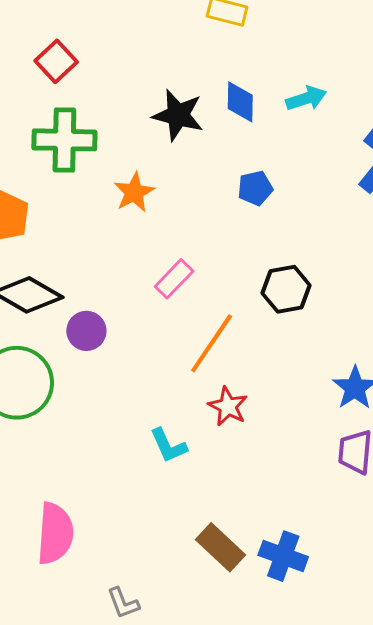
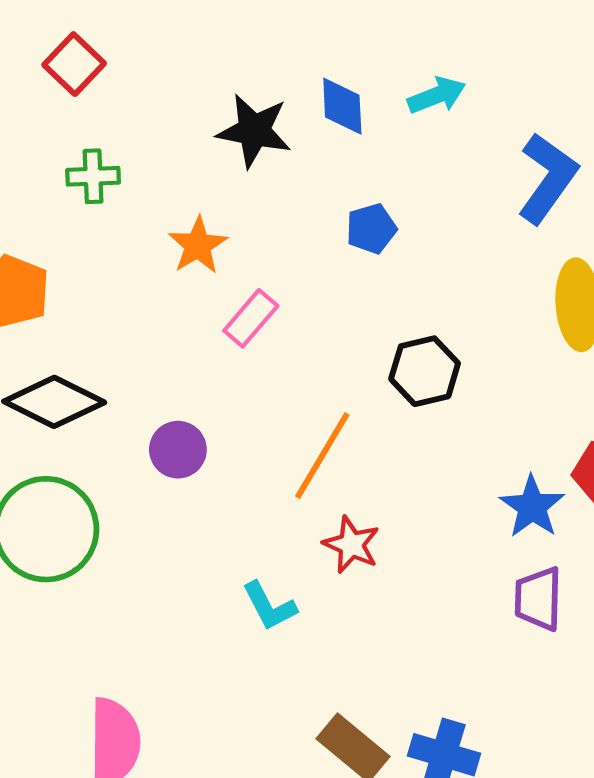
green cross: (64, 140) -> (93, 176), size x0.6
pink rectangle: (174, 279) -> (251, 318), moved
purple circle: (86, 331) -> (178, 450), moved

